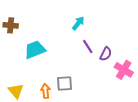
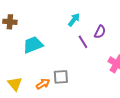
purple semicircle: (106, 54) -> (100, 32), moved
orange arrow: (45, 91) -> (43, 84), turned 64

